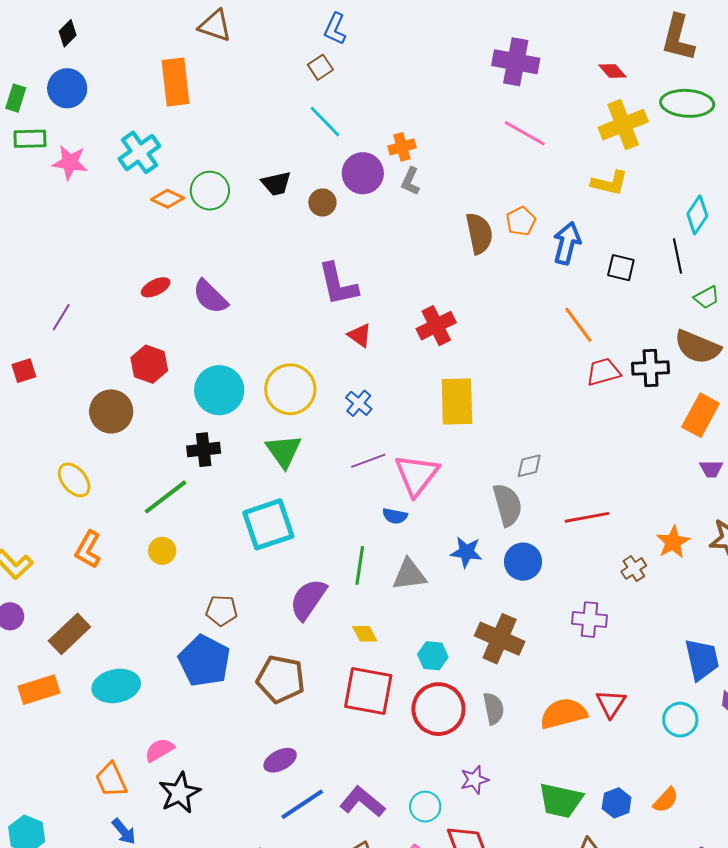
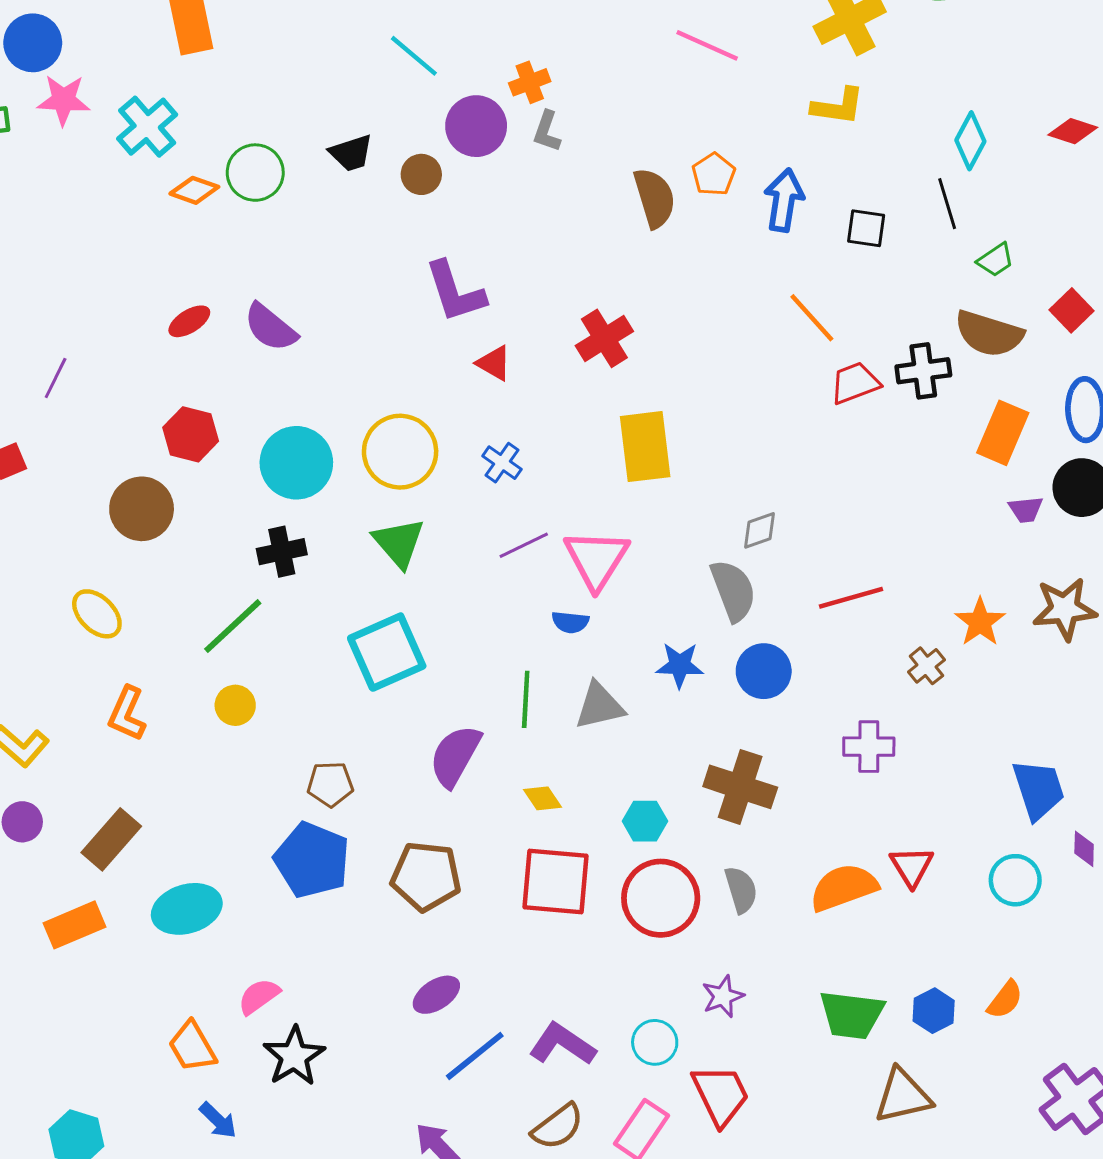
pink star: (70, 162) -> (64, 100), moved

